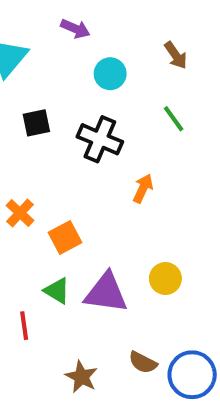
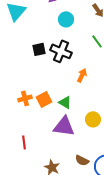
black square: (36, 123) -> (39, 49), moved
orange cross: (20, 213) -> (25, 98), moved, turned 32
green triangle: (57, 291) -> (65, 102), moved

